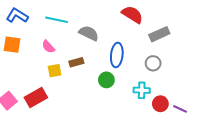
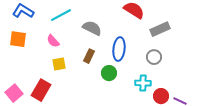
cyan line: (57, 20) -> (61, 15), turned -40
brown rectangle: (76, 62) -> (89, 56), moved, turned -48
red rectangle: (36, 98) -> (41, 90), turned -30

